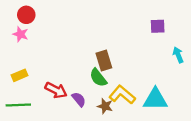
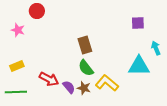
red circle: (26, 15) -> (37, 11), moved
brown rectangle: (104, 60) -> (85, 45), moved
cyan triangle: (155, 99) -> (139, 66), moved
brown star: (105, 106) -> (84, 88), moved

